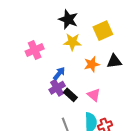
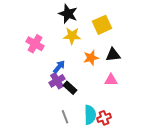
pink cross: (35, 50) -> (35, 44), turned -36
pink triangle: (94, 95) -> (111, 80), moved, turned -40

